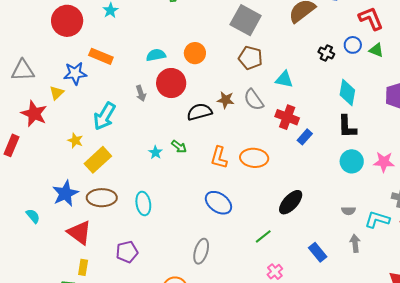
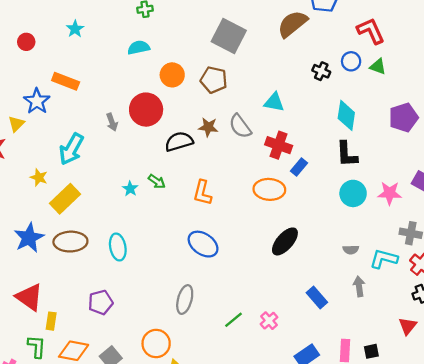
red circle: (67, 21) -> (26, 42), size x0.5
cyan semicircle: (156, 55) -> (139, 48), moved
brown pentagon: (250, 58) -> (214, 80), moved
blue star: (75, 73) -> (37, 101), turned -30
orange ellipse: (254, 158) -> (269, 189), moved
red triangle: (79, 232) -> (29, 297), moved
green line: (263, 236) -> (234, 320), moved

